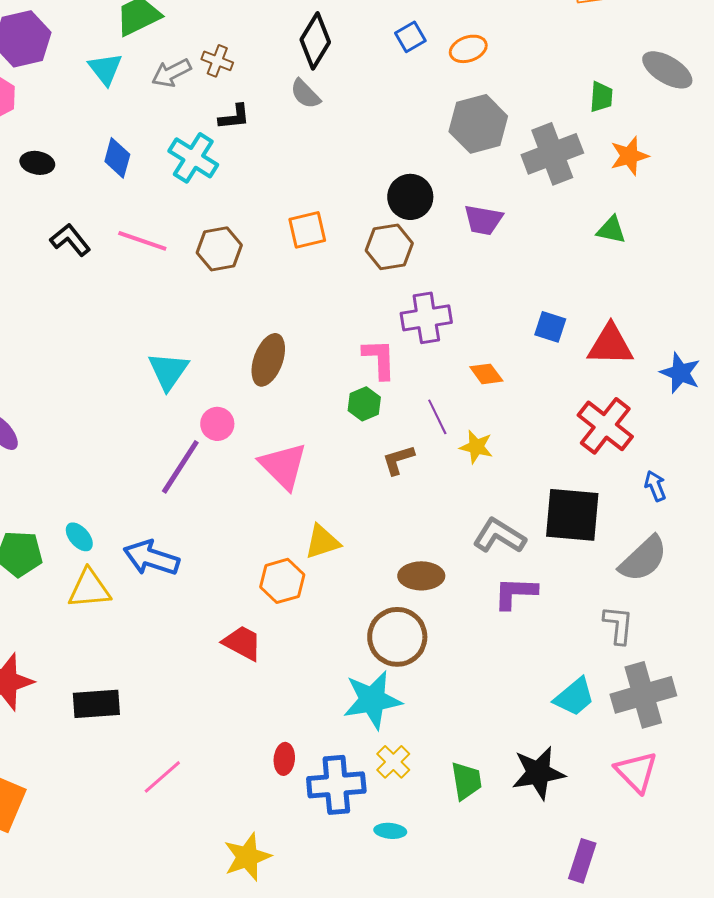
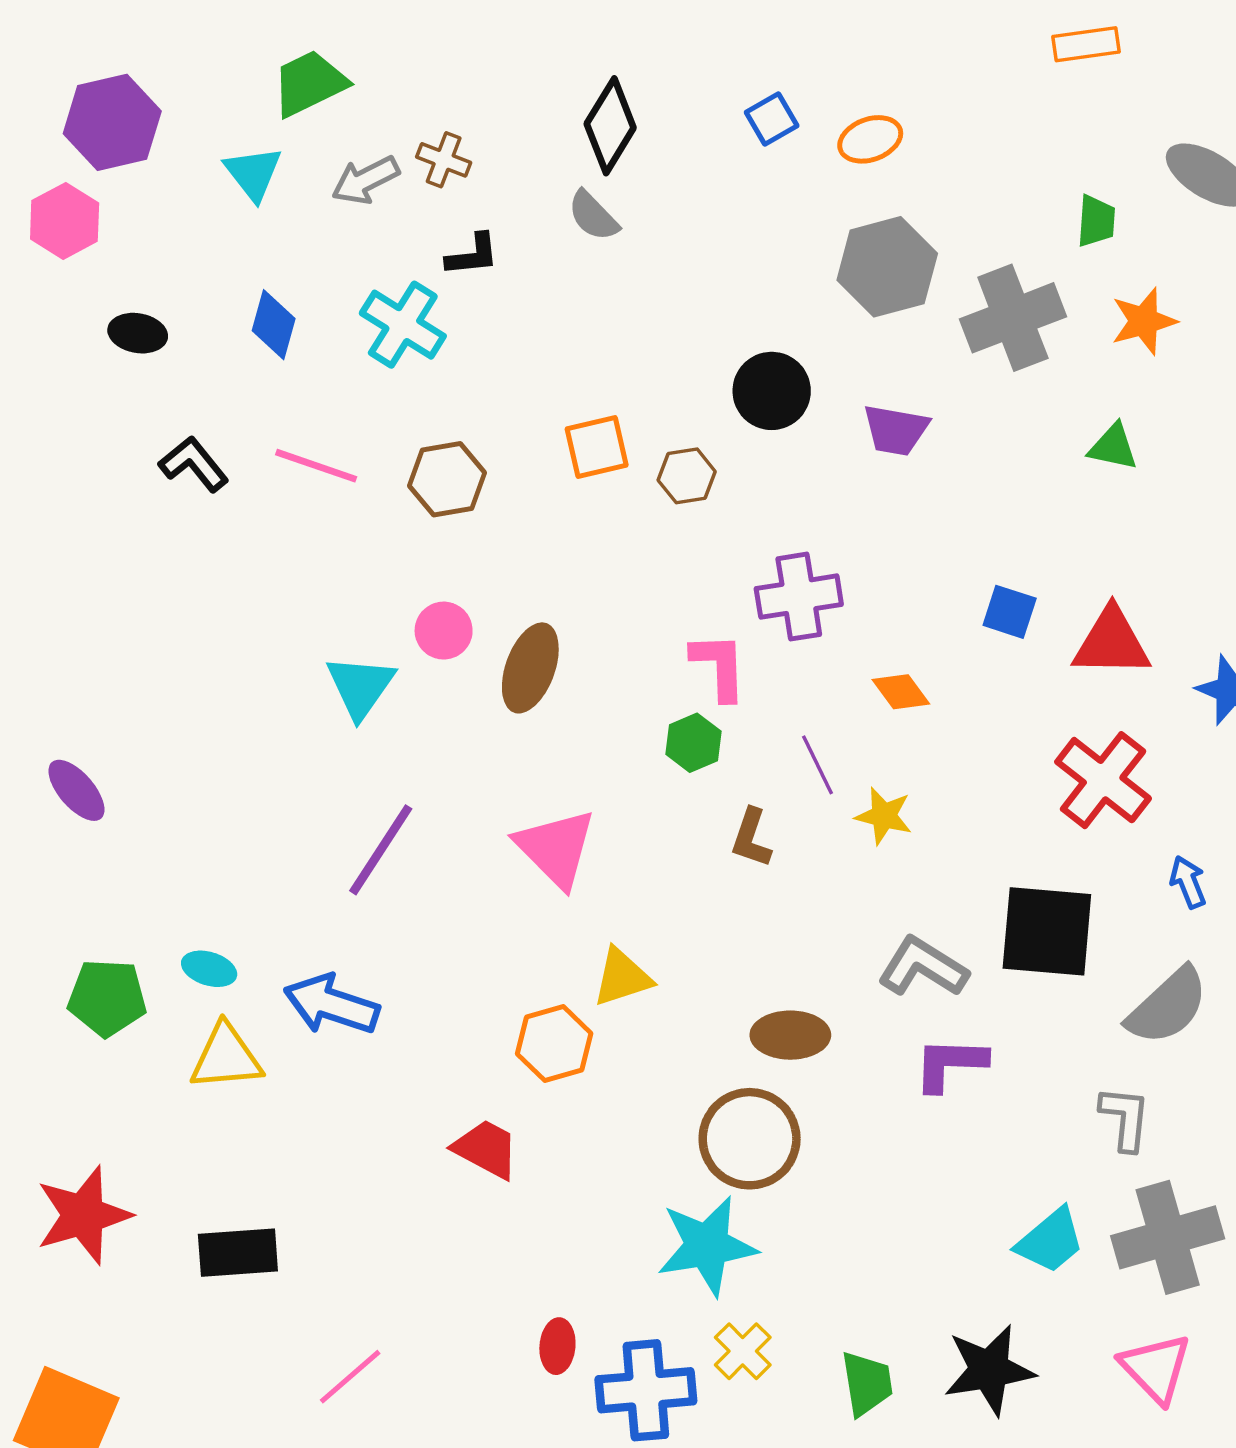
brown hexagon: (389, 247) -> (687, 476), moved, size x0.7
pink circle: (217, 424) -> (444, 631), moved
brown L-shape: (398, 460) -> (751, 838), turned -54
cyan ellipse: (79, 537) -> (209, 969), turned -32

